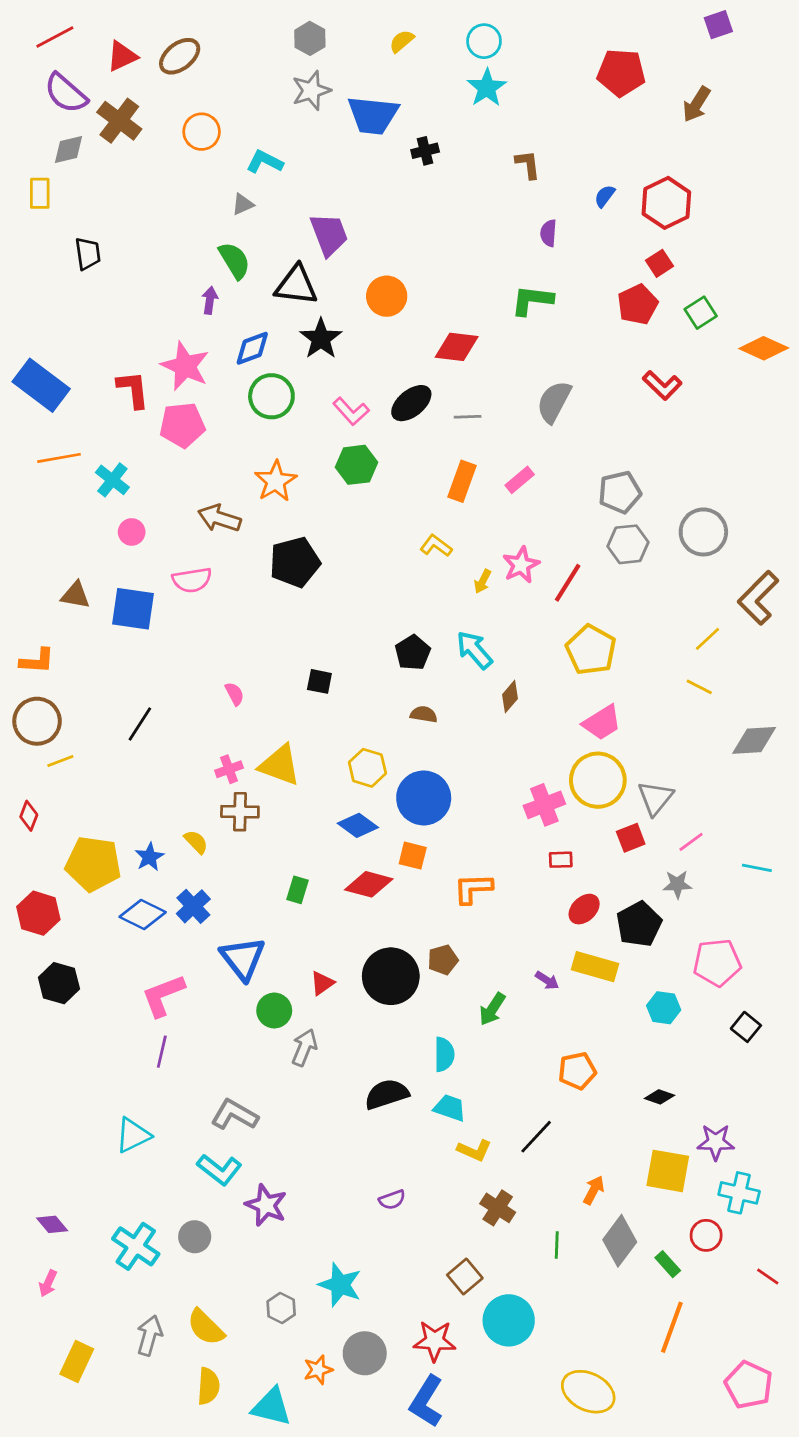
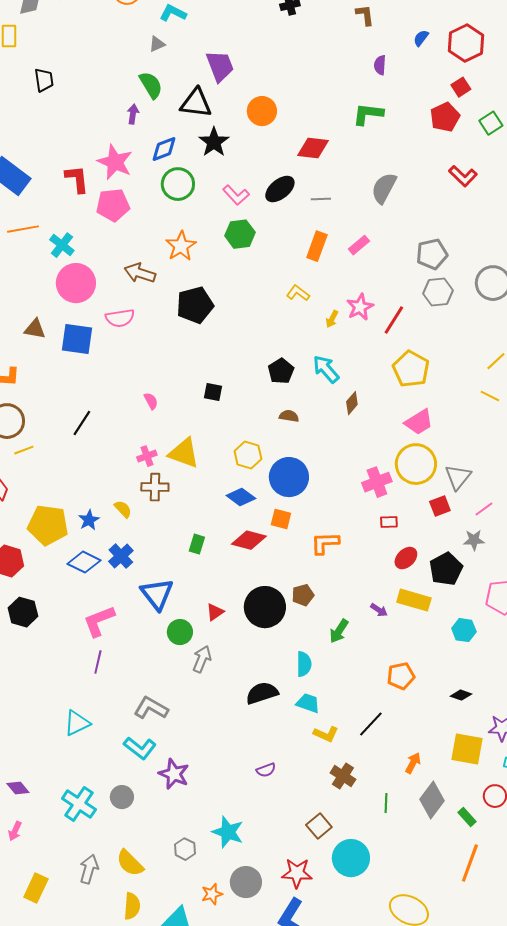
pink circle: (132, 532) -> (76, 283), size x2.0

